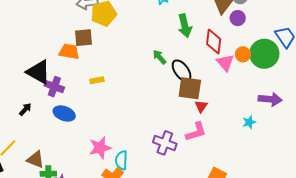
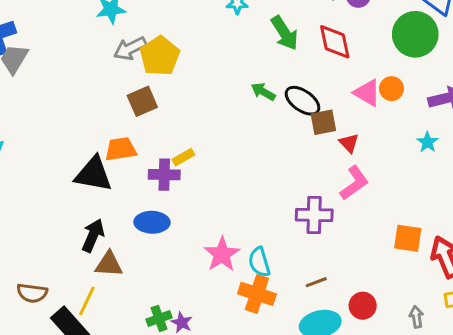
orange trapezoid: (69, 52) -> (121, 149), moved
orange circle: (243, 54) -> (392, 89), moved
pink triangle: (225, 63) -> (367, 93), moved
purple cross: (54, 87) -> (164, 175), moved
brown square: (190, 88) -> (323, 122), size x0.7
black arrow: (25, 109) -> (93, 235), size x1.5
brown triangle: (35, 160) -> (109, 264), moved

